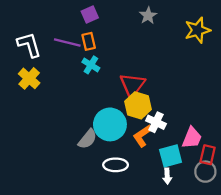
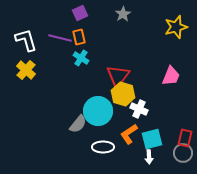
gray star: (148, 16) -> (123, 14), moved
orange L-shape: (142, 136) -> (129, 134), moved
pink trapezoid: (192, 138) -> (171, 76), moved

